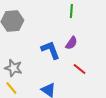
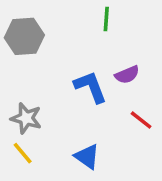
green line: (71, 11) -> (106, 19), moved
purple semicircle: (71, 43) -> (127, 75), turned 32

